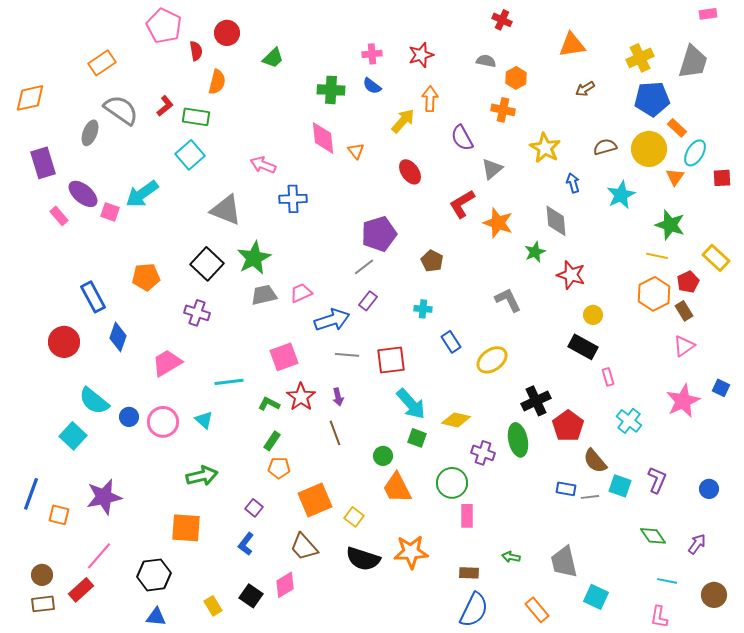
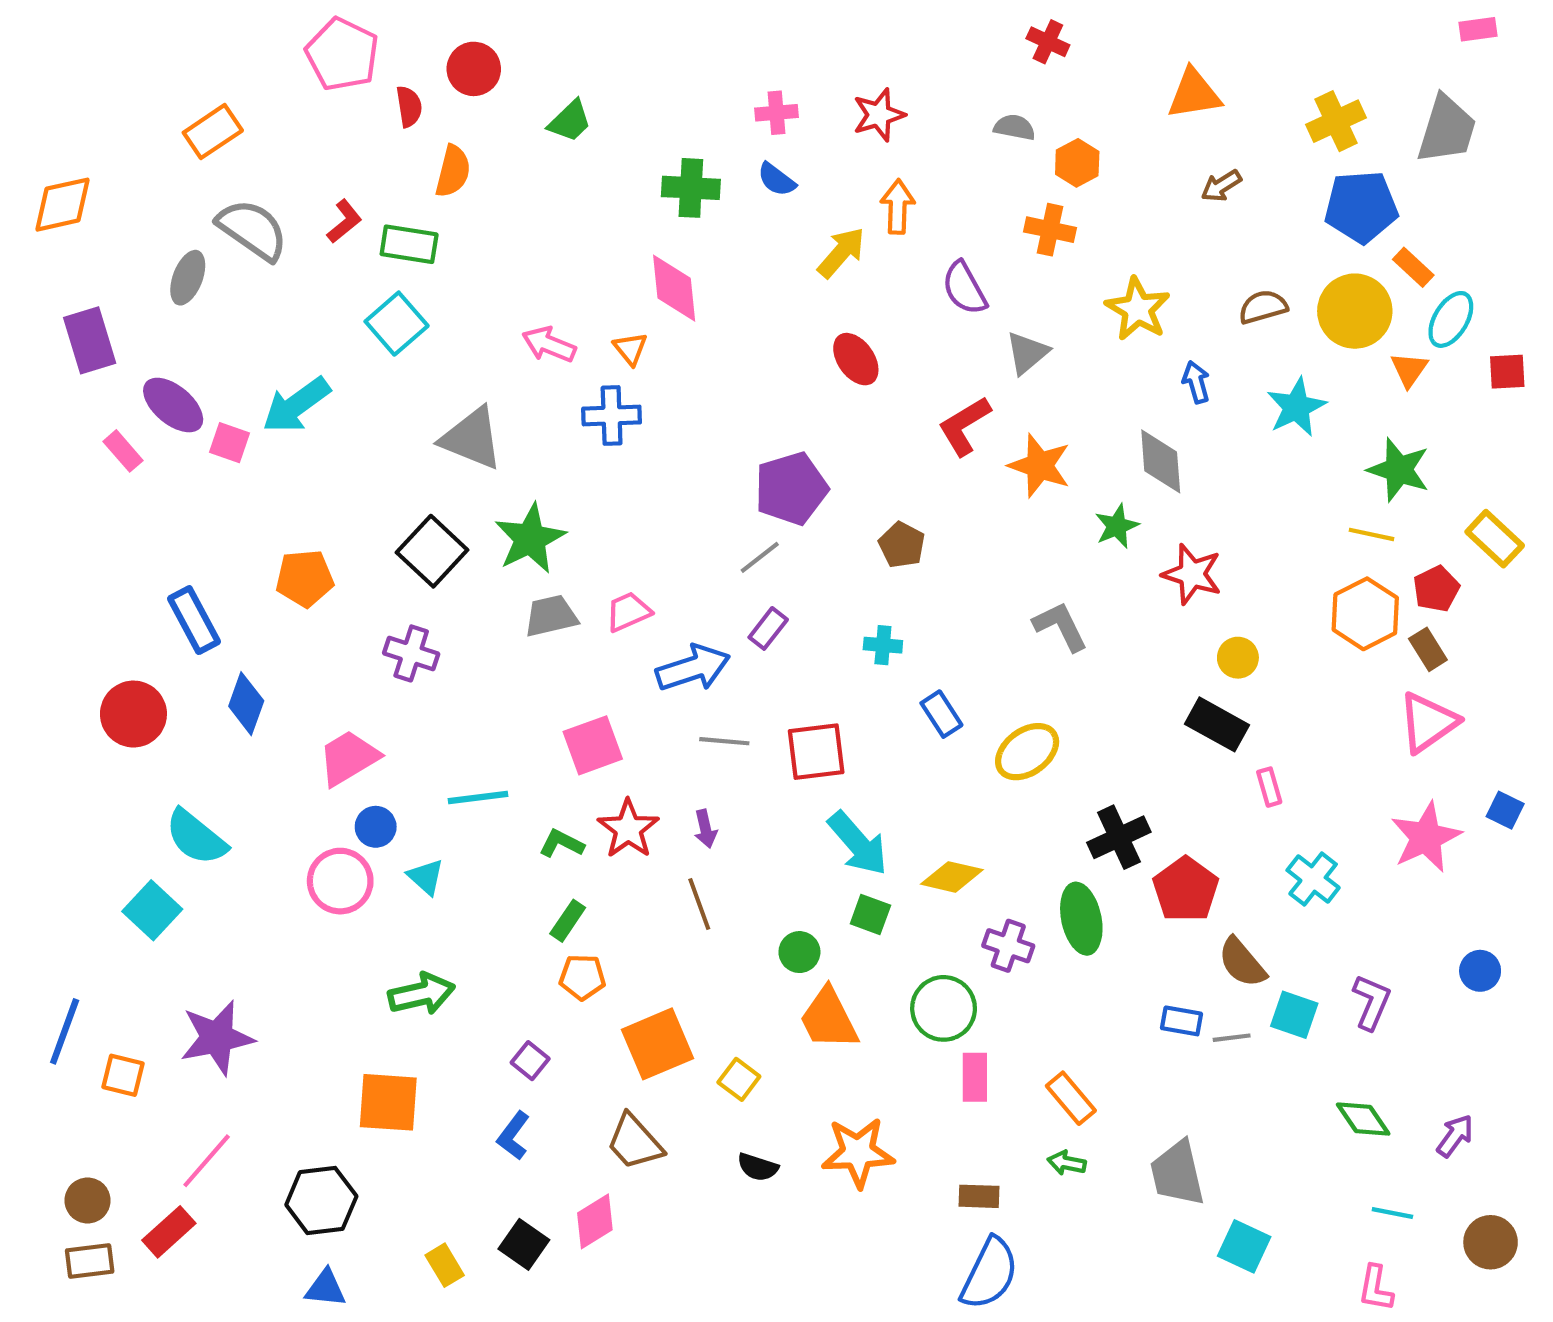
orange triangle: (356, 151) -> (630, 349), moved
pink triangle: (684, 346) -> (1428, 722), size x1.4
blue circle: (129, 417) -> (376, 827), moved
blue circle: (709, 489) -> (1480, 971), moved
black semicircle: (363, 559) -> (758, 1167), size x0.6
orange rectangle: (537, 610) -> (1071, 1098), moved

